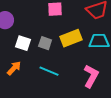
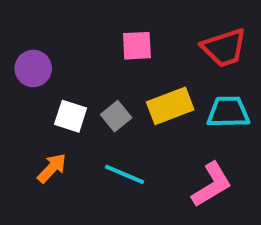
gray square: (45, 43) -> (116, 116), turned 32
pink L-shape: (91, 76) -> (212, 185), turned 30

